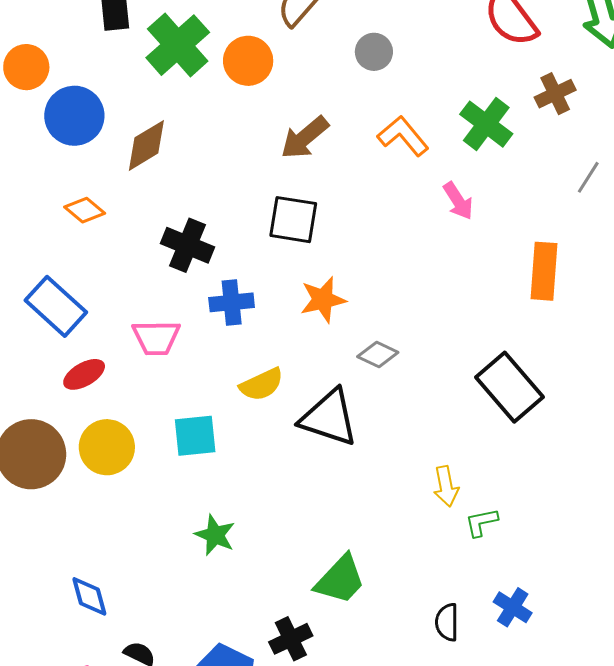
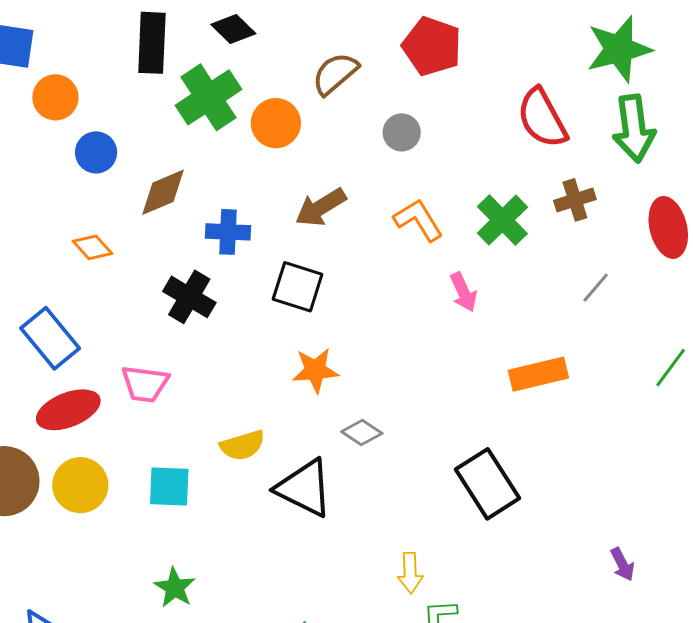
blue circle: (74, 116) -> (96, 152), size x0.7
orange rectangle: (544, 271) -> (538, 374), turned 64
blue cross: (232, 302) -> (228, 232), moved
red ellipse: (84, 374) -> (68, 410), size x1.5

